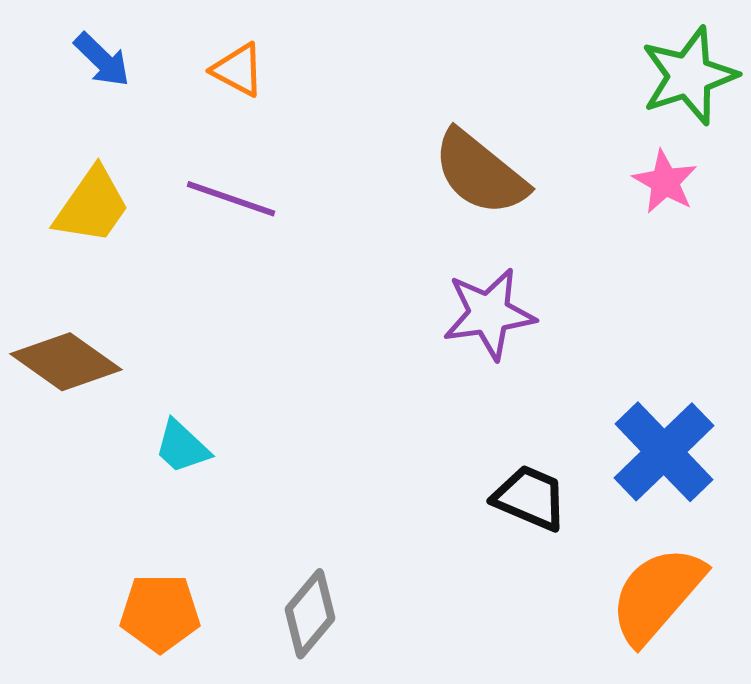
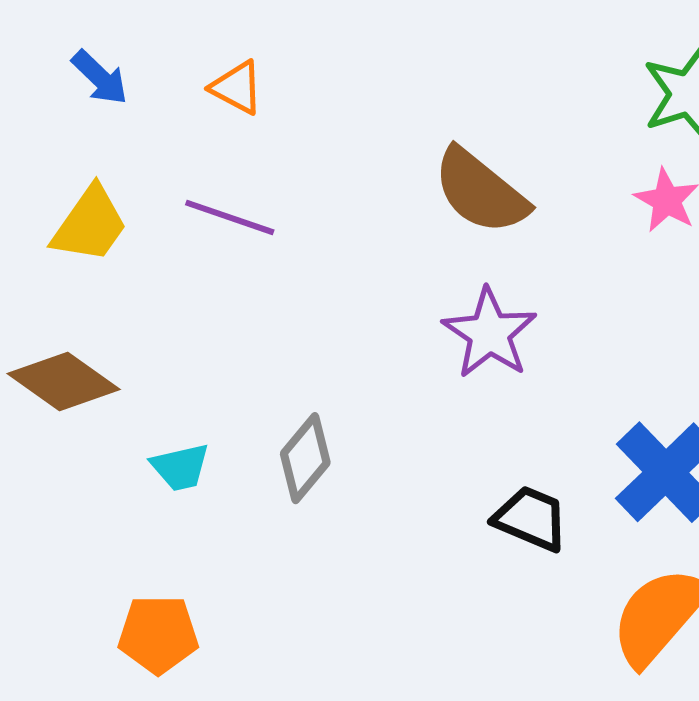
purple star: (489, 314) -> (489, 333), turned -30
cyan trapezoid: (182, 447) -> (180, 467), turned -56
gray diamond: (310, 614) -> (305, 458), moved

